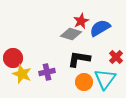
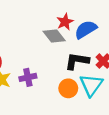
gray diamond: (71, 34) -> (54, 36), turned 35
black L-shape: (79, 59) -> (77, 61), moved

